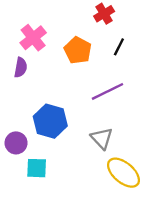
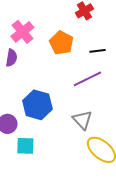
black line: (119, 47) -> (97, 51), moved, turned 56

